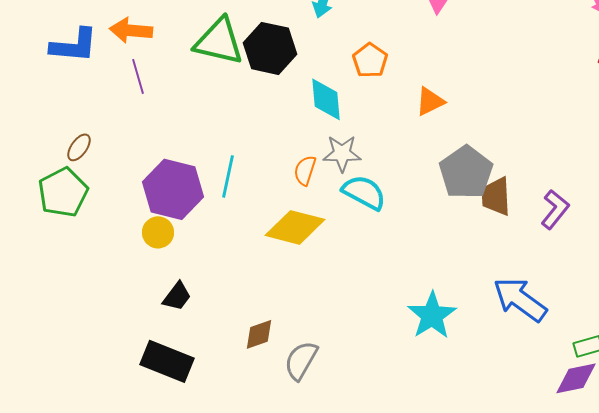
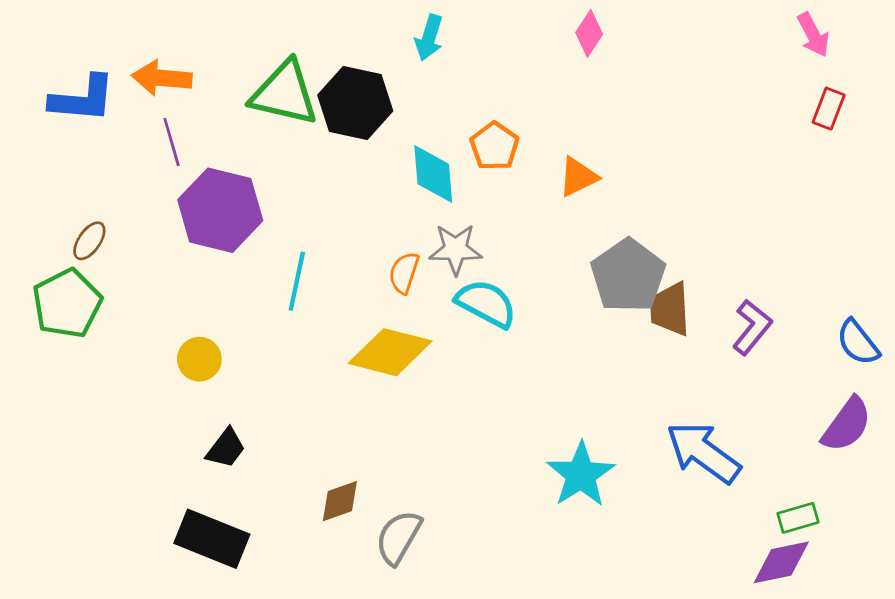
orange pentagon: (370, 60) -> (494, 146), moved
purple hexagon: (173, 189) -> (220, 210), moved

